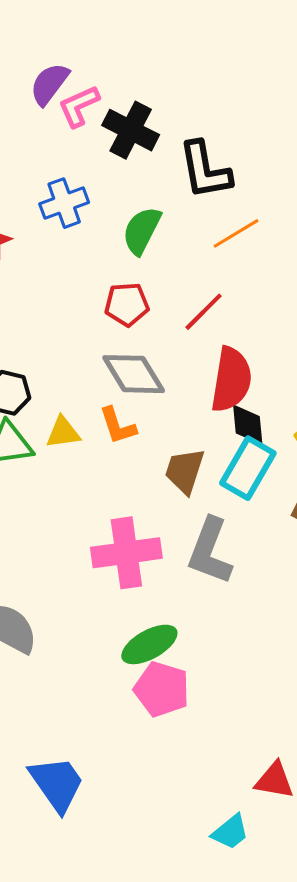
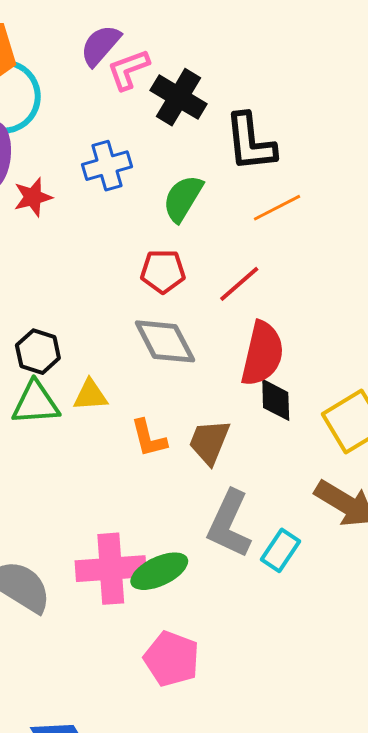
orange L-shape: (118, 426) -> (149, 438), moved
cyan rectangle: (248, 468) -> (280, 550), moved, size x0.7
pink cross: (126, 553) -> (111, 569), moved
green ellipse: (149, 644) -> (159, 571), moved

